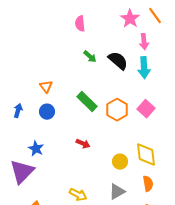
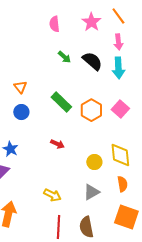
orange line: (155, 16) -> (118, 16), moved
pink star: (130, 19) -> (91, 22), moved

